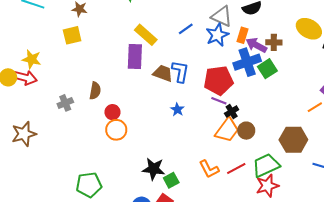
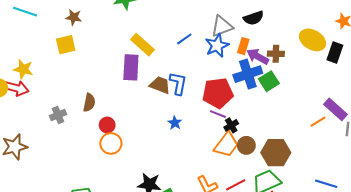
gray triangle: (222, 16) -> (222, 26), turned -45
brown hexagon: (293, 140) -> (276, 153), moved

